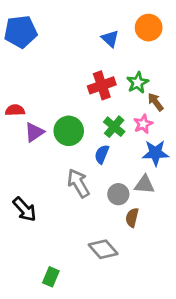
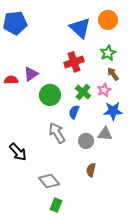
blue triangle: (110, 39) -> (80, 28), size x1.6
green star: (138, 83) -> (108, 53), moved
purple triangle: (34, 132) -> (31, 74), moved
brown semicircle: (132, 218) -> (91, 170), moved
gray diamond: (103, 249) -> (49, 181), moved
green rectangle: (51, 277) -> (56, 205), moved

